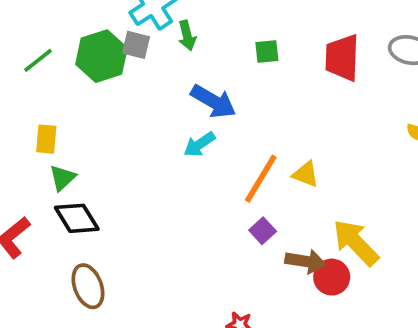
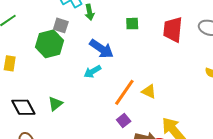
gray square: (136, 45) -> (61, 25), moved
green hexagon: (101, 56) -> (50, 44), moved
green triangle: (63, 178) -> (55, 104), moved

